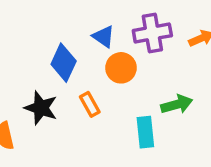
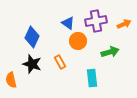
blue diamond: (64, 63) -> (32, 37), moved
green arrow: (177, 104) -> (110, 52), moved

